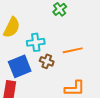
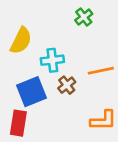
brown cross: (47, 61) -> (67, 85), turned 32

